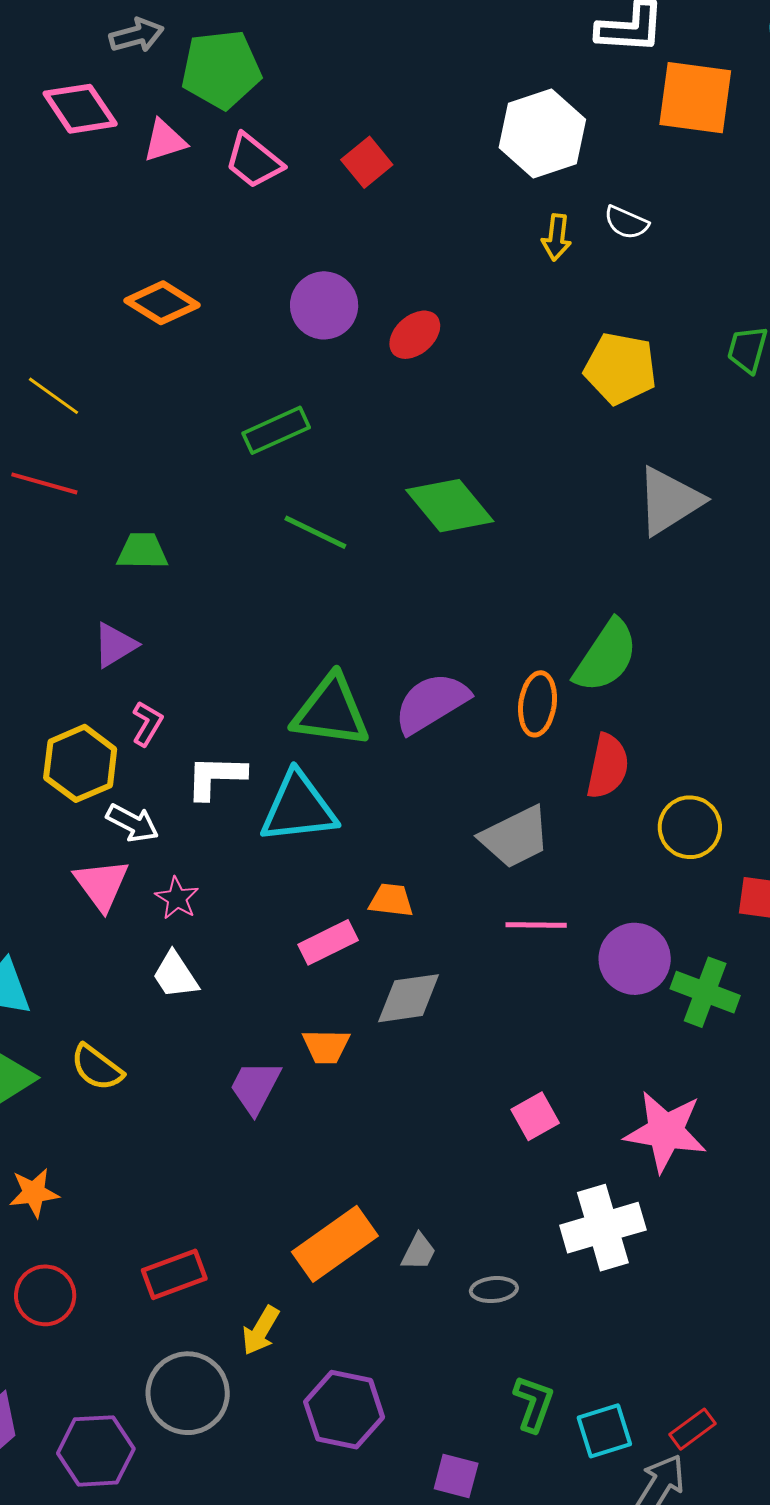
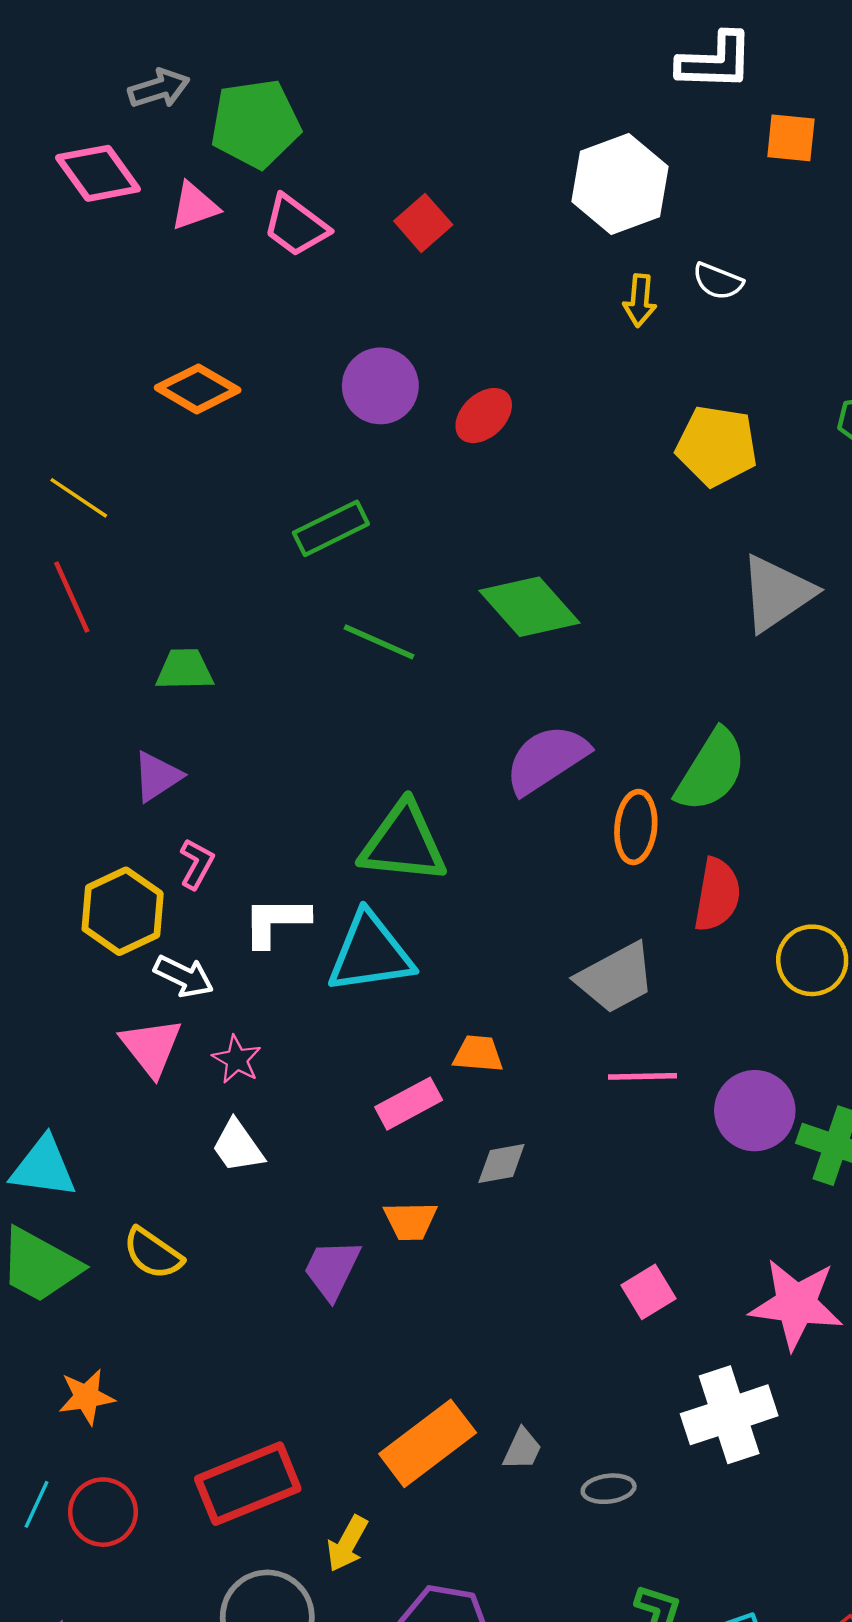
orange square: (695, 98) -> (791, 138), size x0.6
red line: (44, 483) -> (72, 597), turned 52
purple semicircle: (431, 703) -> (547, 759), moved
gray diamond: (409, 998) -> (501, 1164), size x0.7
red rectangle: (174, 1274) -> (248, 1484), size x1.4

